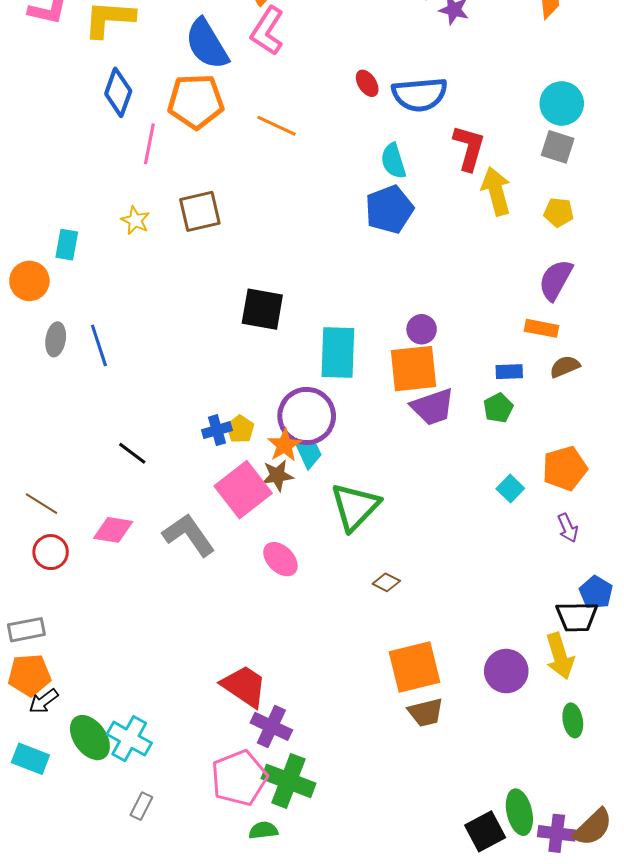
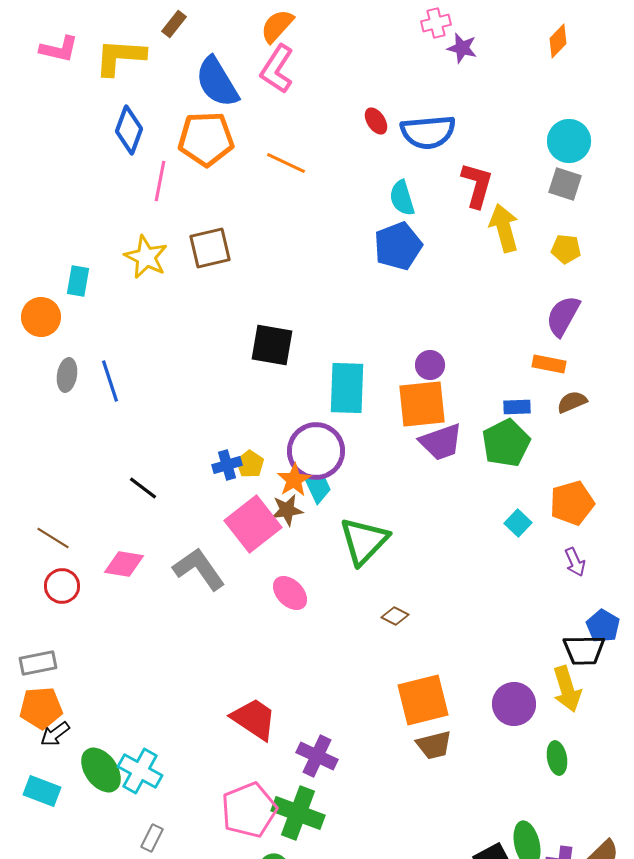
yellow star: (135, 220) -> (146, 257), size x1.5
green pentagon: (498, 408) -> (506, 443), size x1.6
green ellipse: (573, 720) -> (557, 758), moved
purple cross: (271, 726) -> (317, 756), moved

